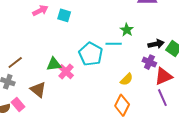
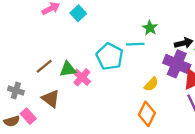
cyan square: (64, 15) -> (78, 13), turned 32
purple cross: (149, 62) -> (177, 64), size x1.6
brown line: (15, 63) -> (44, 66), moved

